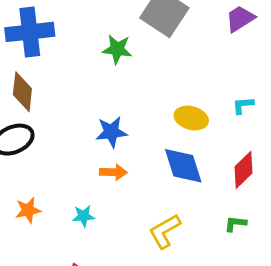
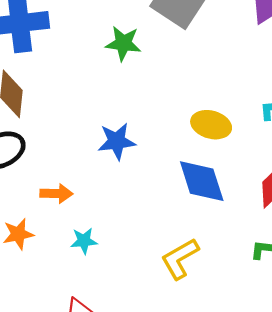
orange arrow: (113, 172) -> (56, 194), moved

